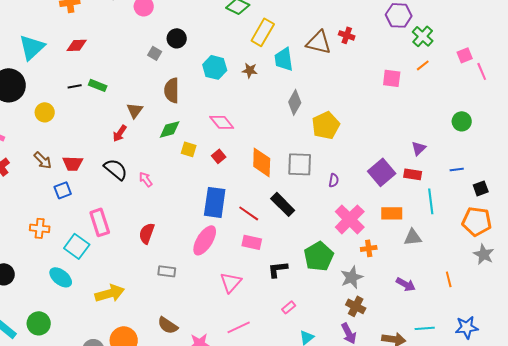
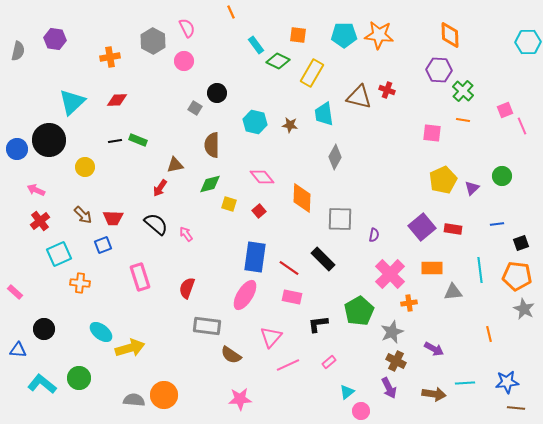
yellow rectangle: (263, 32) -> (312, 73), moved
orange line: (423, 65) -> (463, 120), turned 48
brown triangle: (135, 110) -> (175, 165), turned 42
yellow pentagon: (326, 125) -> (443, 180), moved
purple triangle: (419, 148) -> (472, 188), moved
orange diamond: (262, 162) -> (302, 198), moved
cyan line: (431, 201) -> (480, 270), moved
cyan square: (77, 246) -> (59, 254), moved, turned 30
gray rectangle: (167, 271) -> (207, 326), size x1.5
purple arrow: (406, 284) -> (434, 349), moved
yellow arrow: (110, 293) -> (130, 348), moved
brown semicircle: (168, 325) -> (231, 355), moved
pink line: (239, 327) -> (288, 365), moved

